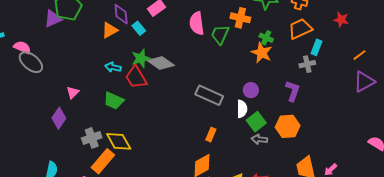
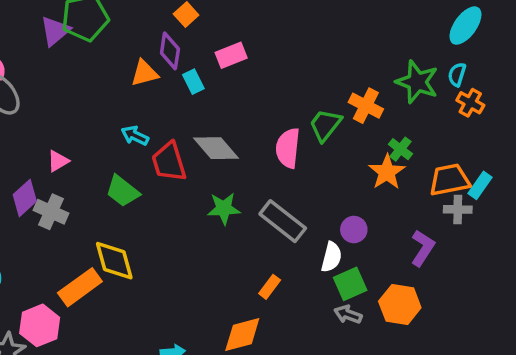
purple triangle: (53, 19) -> (55, 31), turned -30
pink semicircle: (197, 23) -> (288, 148), moved
orange trapezoid: (300, 29) -> (450, 180), moved
green star: (141, 58) -> (224, 208), moved
gray cross: (92, 138) -> (51, 212), moved, turned 30

